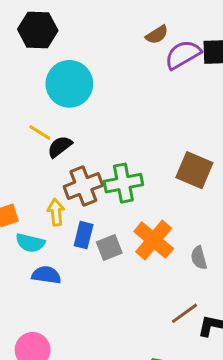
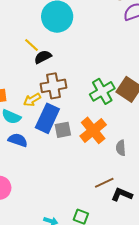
green cross: (123, 183) -> (102, 91), moved, turned -30
yellow arrow: (56, 212) -> (32, 100), turned -126
blue rectangle: (84, 235) -> (47, 118), size x1.6

